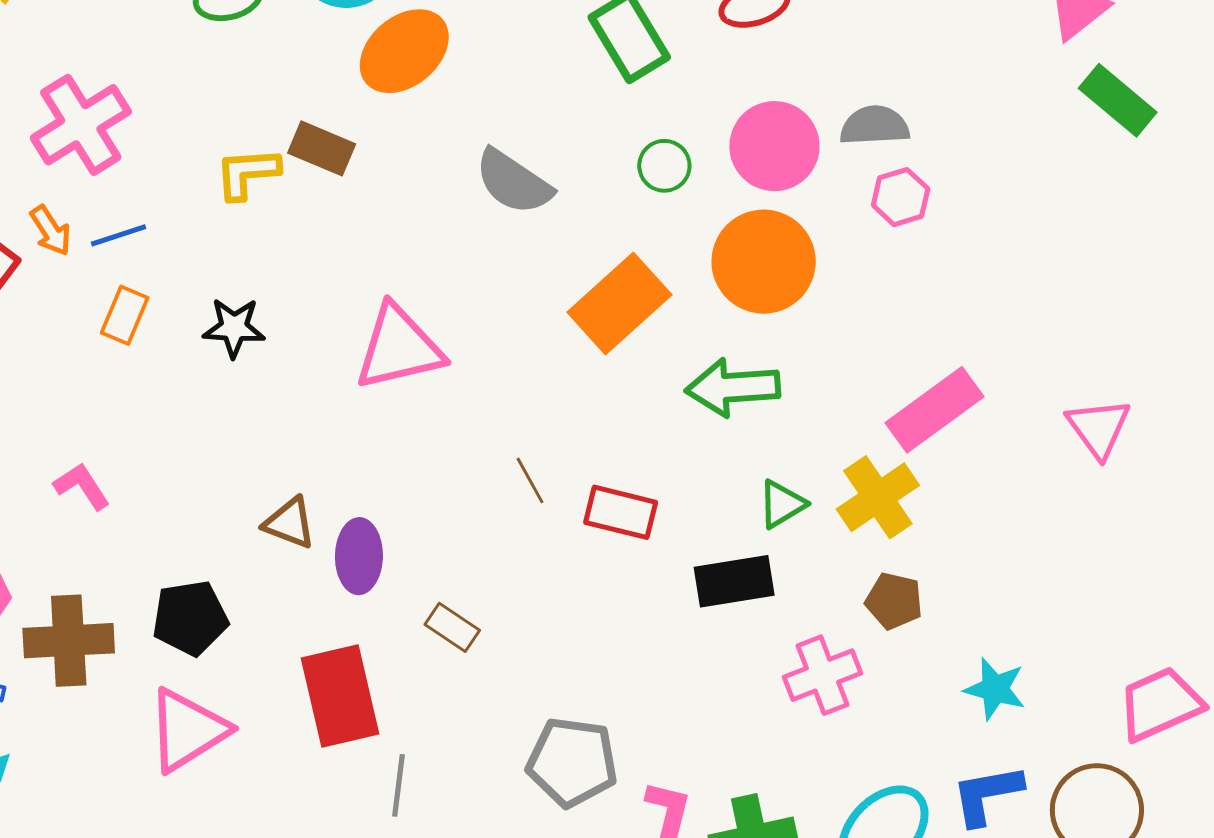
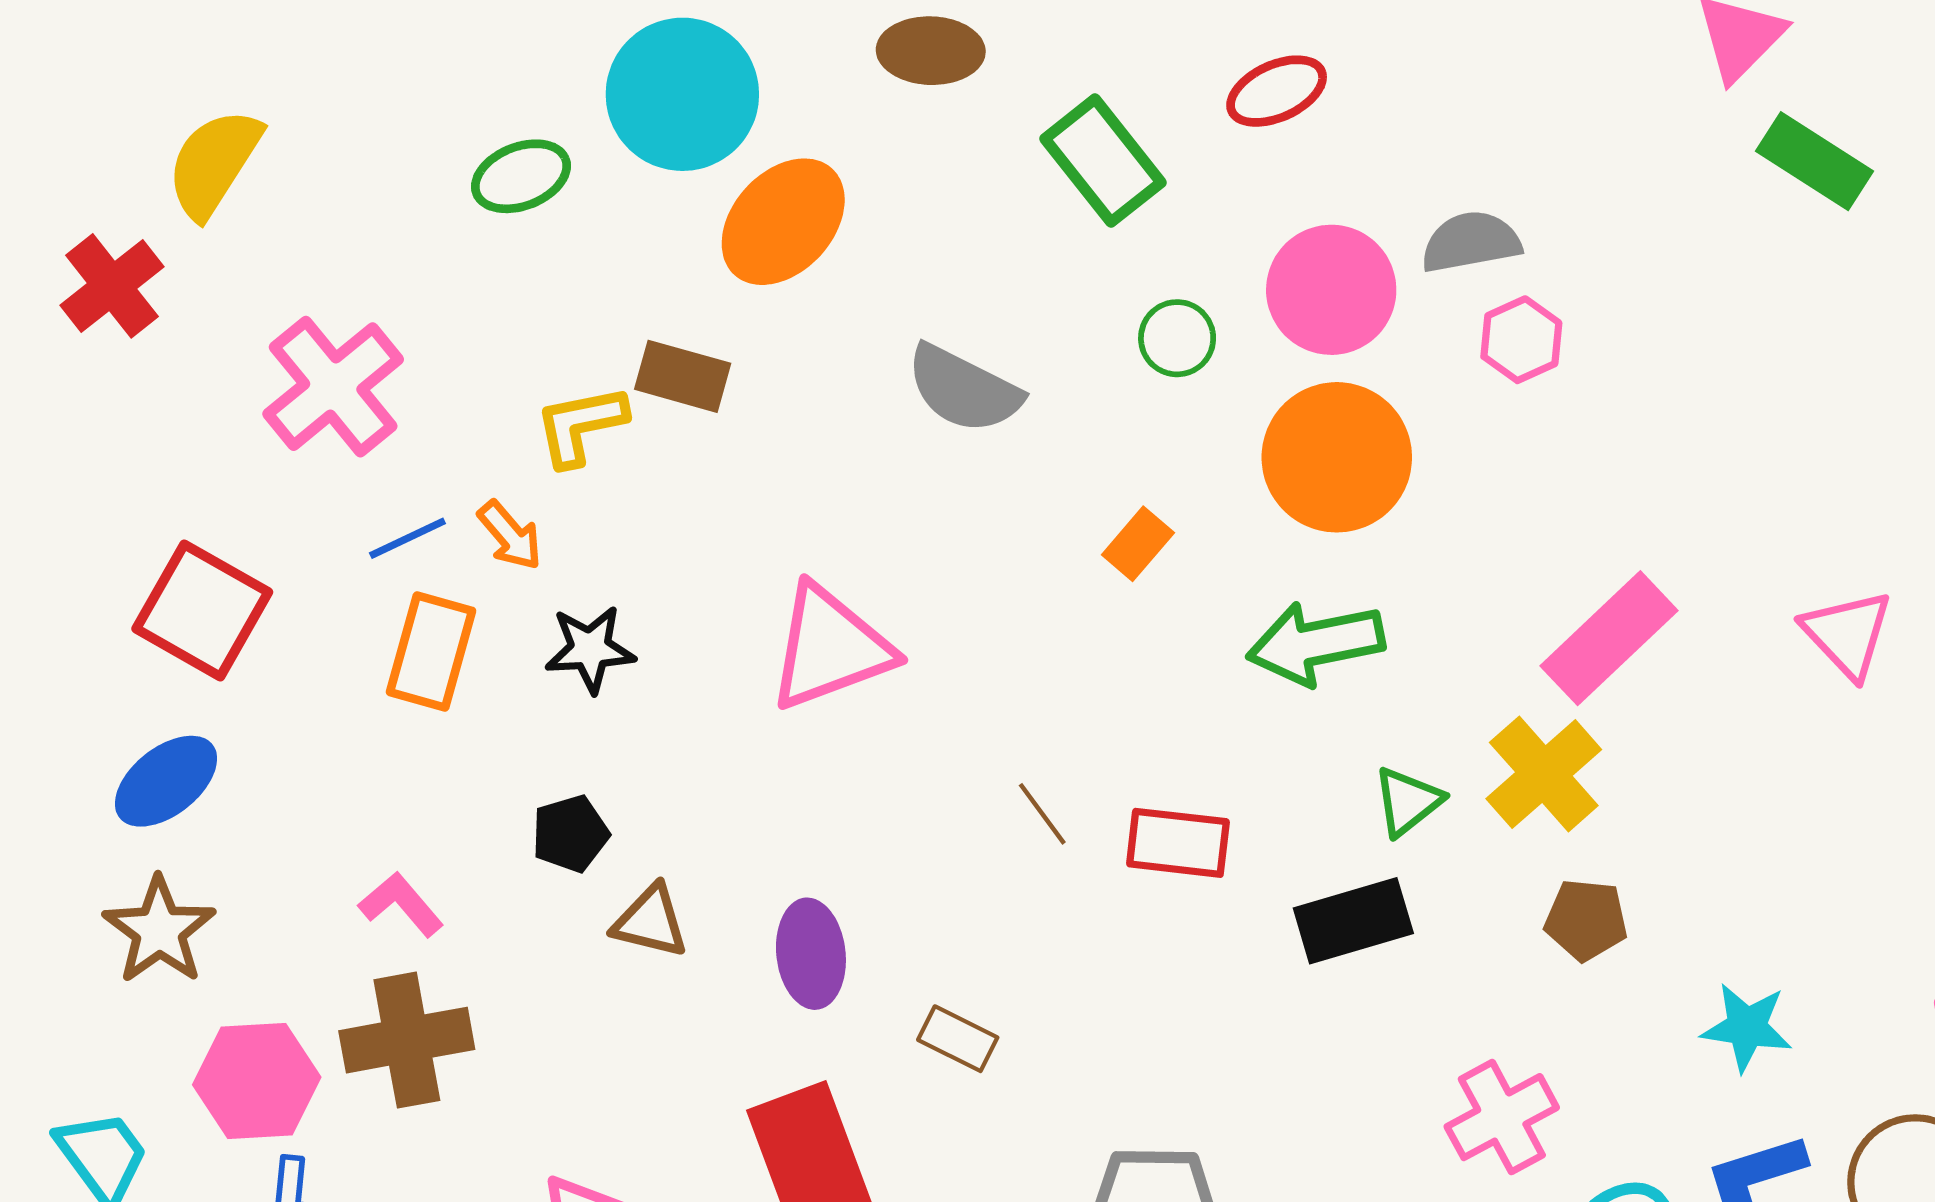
orange arrow: (51, 231) -> (510, 535), moved
orange rectangle: (619, 303) -> (1138, 544), size x0.5
orange rectangle: (125, 315) -> (431, 651), size x1.4
brown triangle: (290, 523) -> (651, 921), moved
black pentagon: (190, 618) -> (570, 834), moved, size x0.7
brown cross: (69, 641) -> (407, 1040), moved
pink cross: (822, 675) -> (1502, 1117), moved

